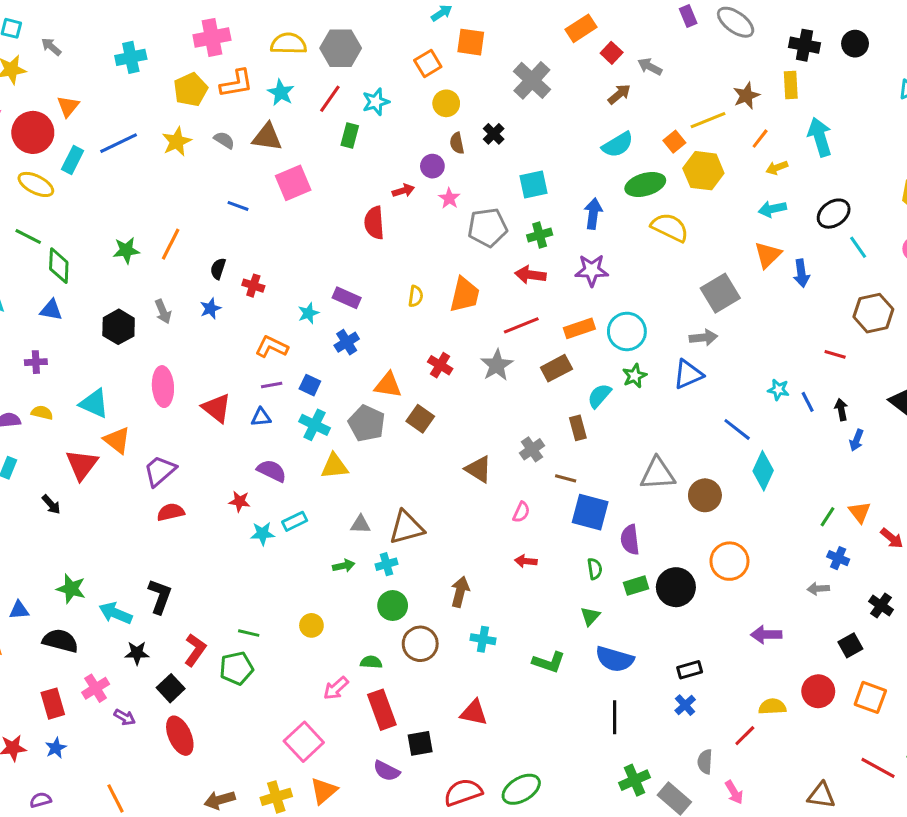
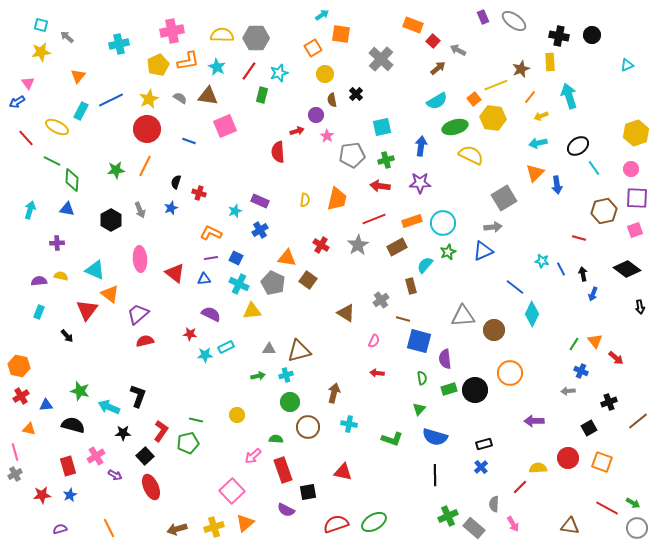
orange rectangle: (581, 28) -> (413, 25), turned 54
red circle: (33, 132) -> (147, 129), moved
black cross: (881, 606) -> (609, 402), turned 35

